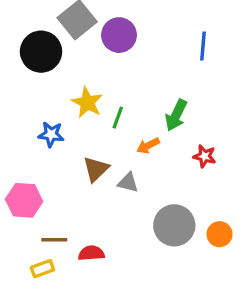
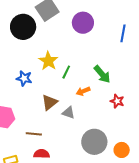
purple circle: (119, 35) -> (83, 23), moved
green arrow: (176, 115) -> (102, 74), turned -72
brown line: (54, 240) -> (34, 134), moved

